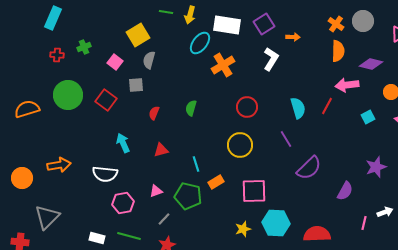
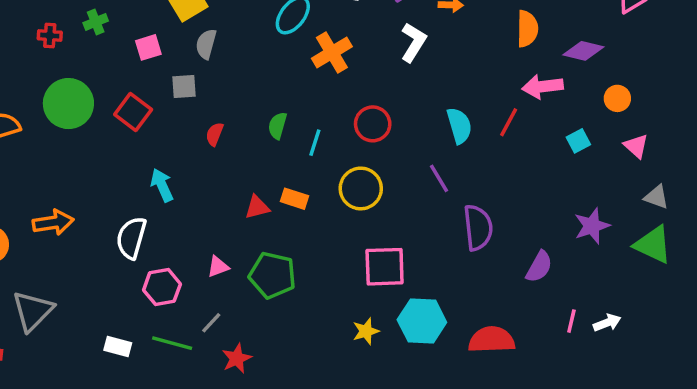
pink square: (115, 62) -> (148, 47), turned 35
red triangle: (161, 150) -> (257, 207), moved
cyan line: (196, 164) -> (315, 143), moved, turned 35
purple semicircle: (309, 168) -> (478, 228), turned -52
white semicircle: (105, 174) -> (131, 238), turned 100
orange rectangle: (216, 182) -> (294, 199), moved, turned 49
white arrow: (385, 212) -> (607, 323), moved
gray line: (164, 219) -> (211, 323), moved

